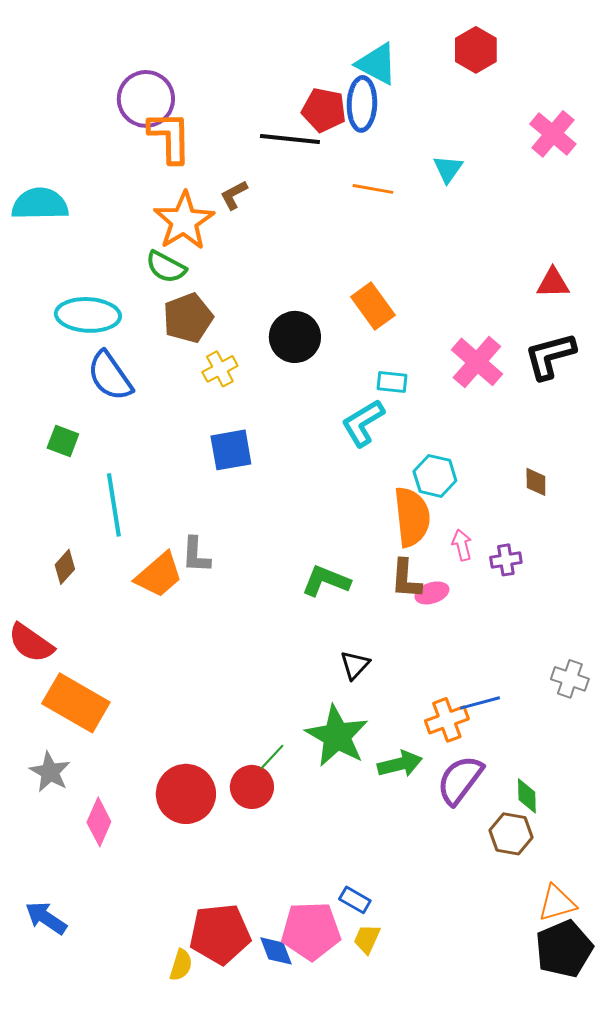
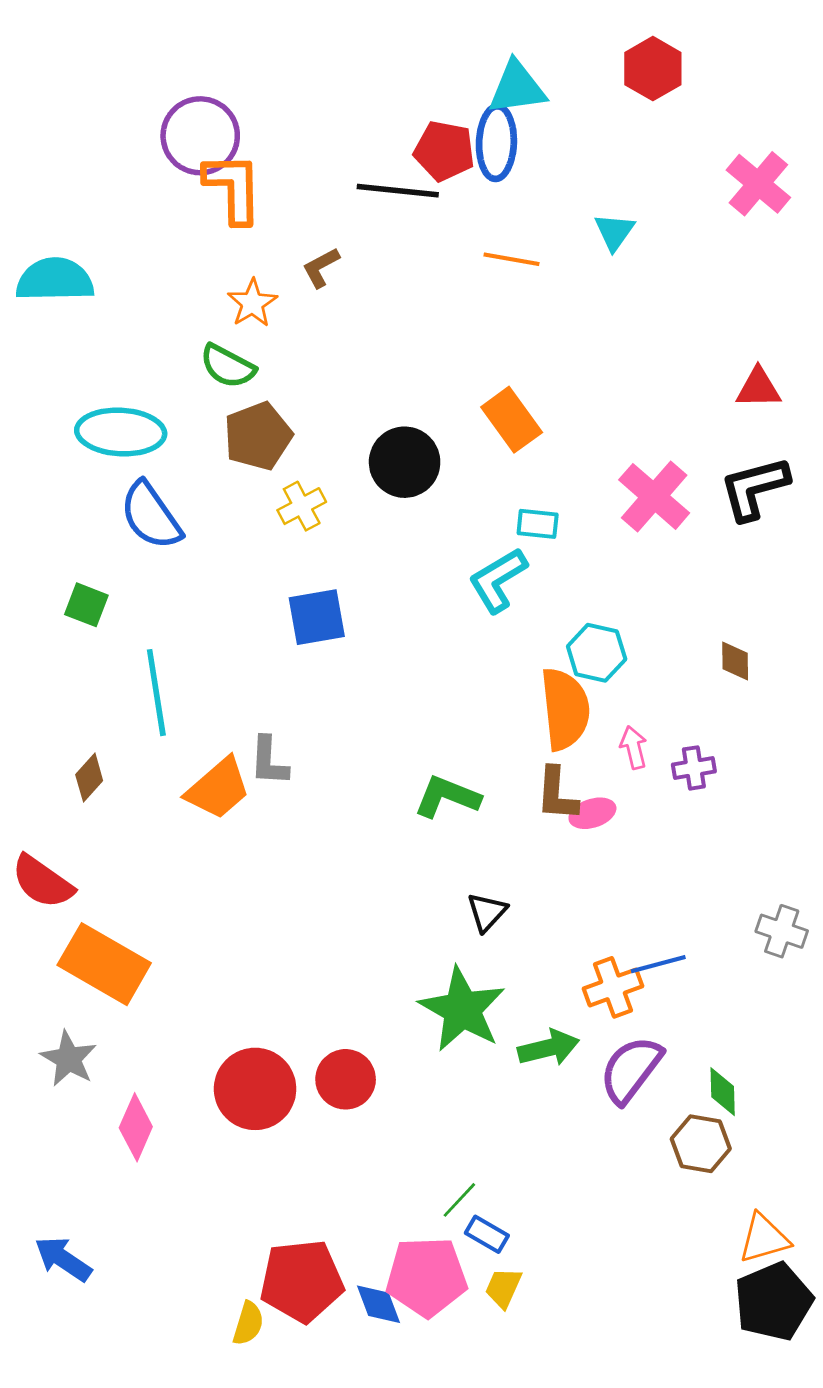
cyan triangle: (377, 64) -> (517, 88), turned -36
orange star: (184, 221) -> (252, 303), size x0.6
green line: (272, 757) -> (459, 1200), moved

